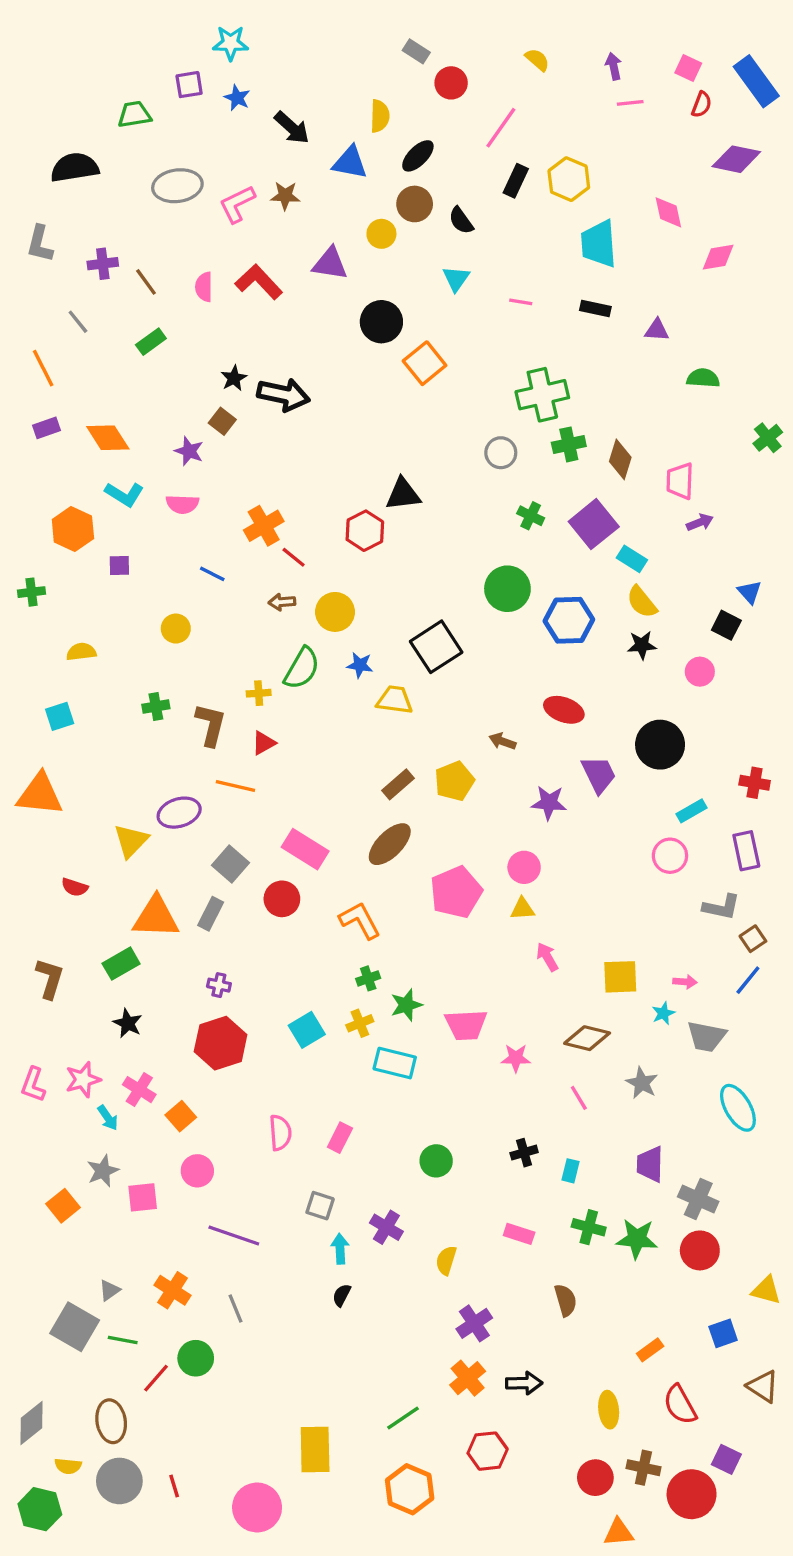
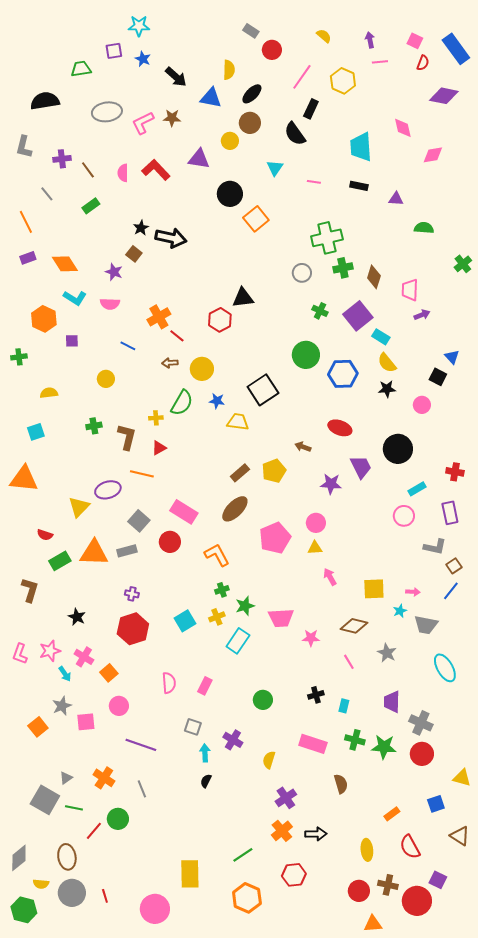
yellow hexagon: (569, 179) -> (343, 81), moved
black semicircle: (461, 221) -> (295, 134), moved, size x1.4
gray rectangle: (211, 914) -> (127, 551), turned 48
green rectangle: (121, 964) -> (60, 561), moved
cyan rectangle: (395, 1063) -> (238, 641), turned -70
pink rectangle: (519, 1234) -> (313, 744), size x1.5

